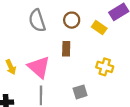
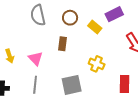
pink triangle: (39, 67) -> (36, 58), size x0.7
gray square: (80, 92) -> (72, 85), size x1.5

